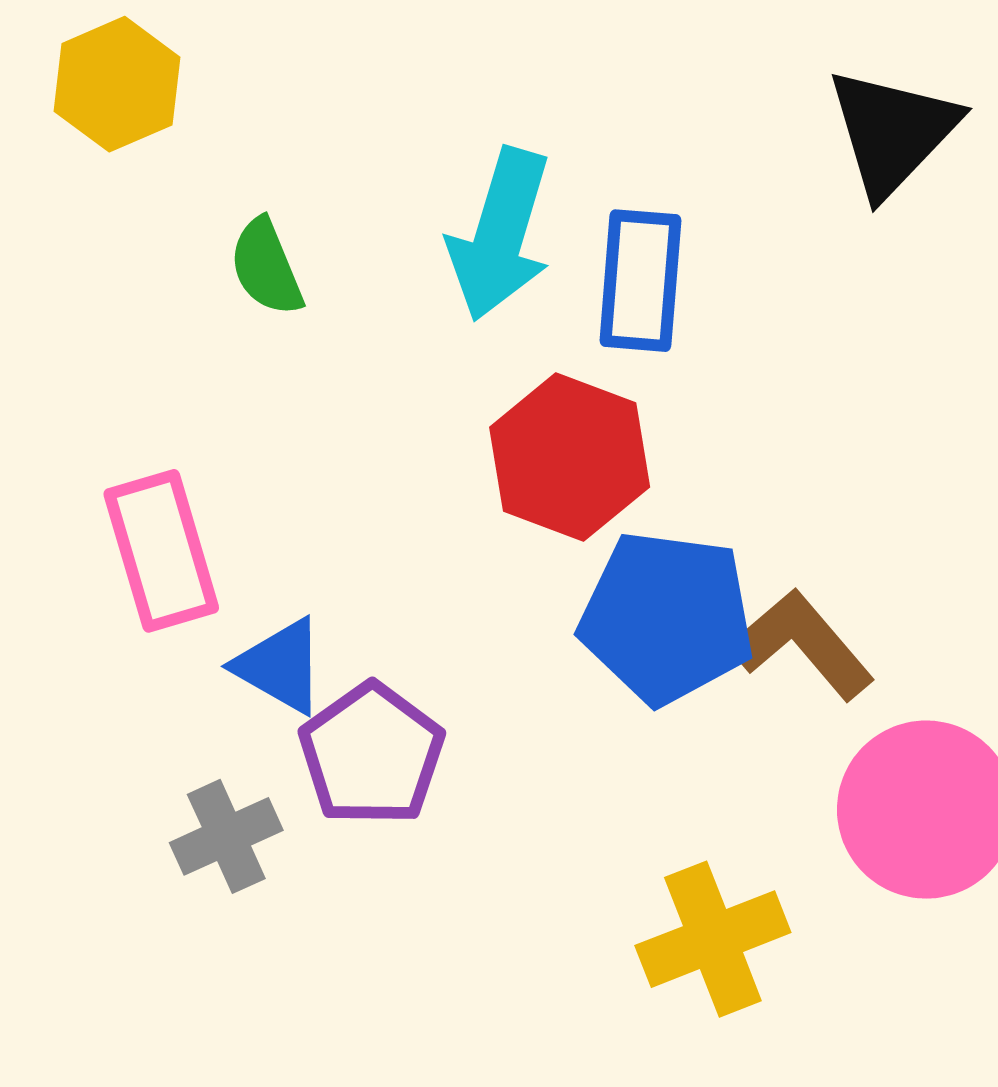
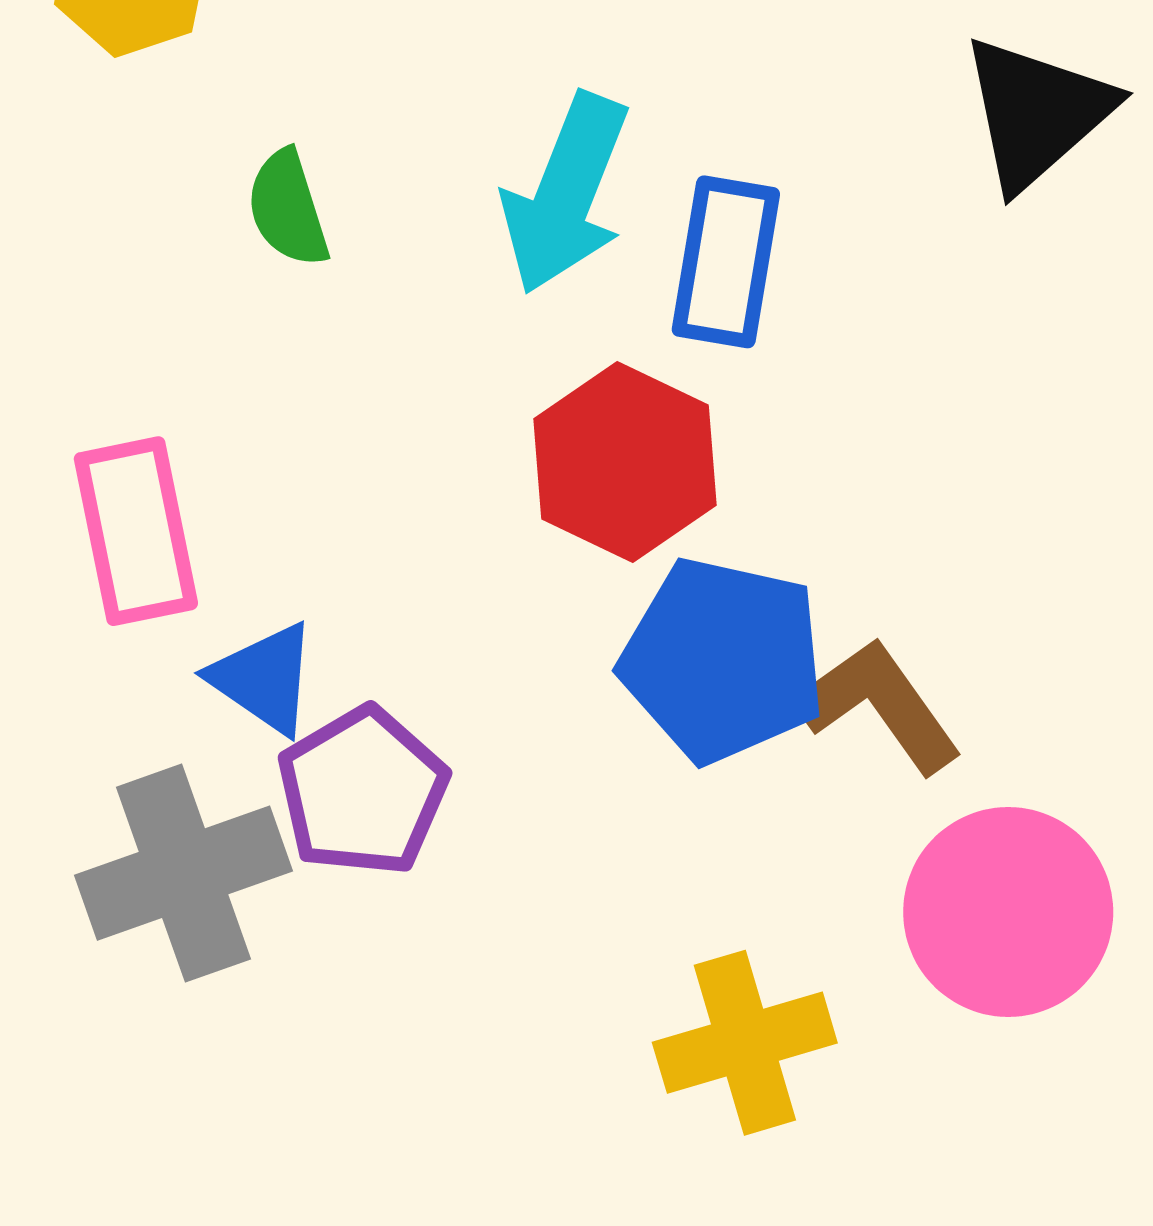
gray cross: (226, 836) -> (183, 873), size x1.6

